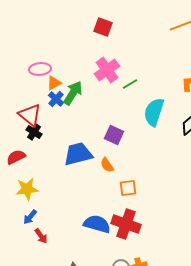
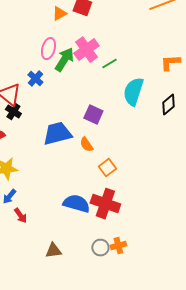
pink ellipse: (40, 69) -> (48, 49), moved, turned -70
orange triangle: (54, 83) -> (59, 14), moved
green arrow: (73, 93) -> (64, 60), moved
orange square: (128, 188) -> (107, 168), turned -30

